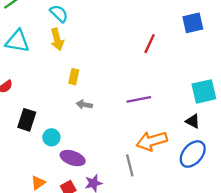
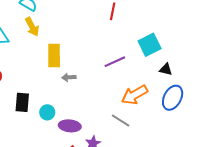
yellow rectangle: (74, 77) -> (54, 55), size x1.6
cyan square: (204, 91) -> (150, 45), moved
gray line: (130, 165) -> (121, 120), turned -30

